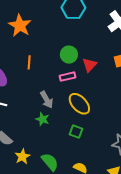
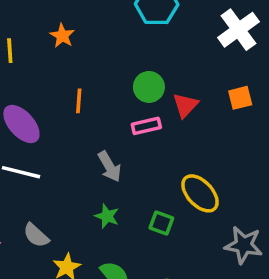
orange star: (20, 25) -> (62, 36), size x0.6
yellow ellipse: (79, 104) -> (200, 193), moved
green star: (42, 119) -> (107, 216), moved

